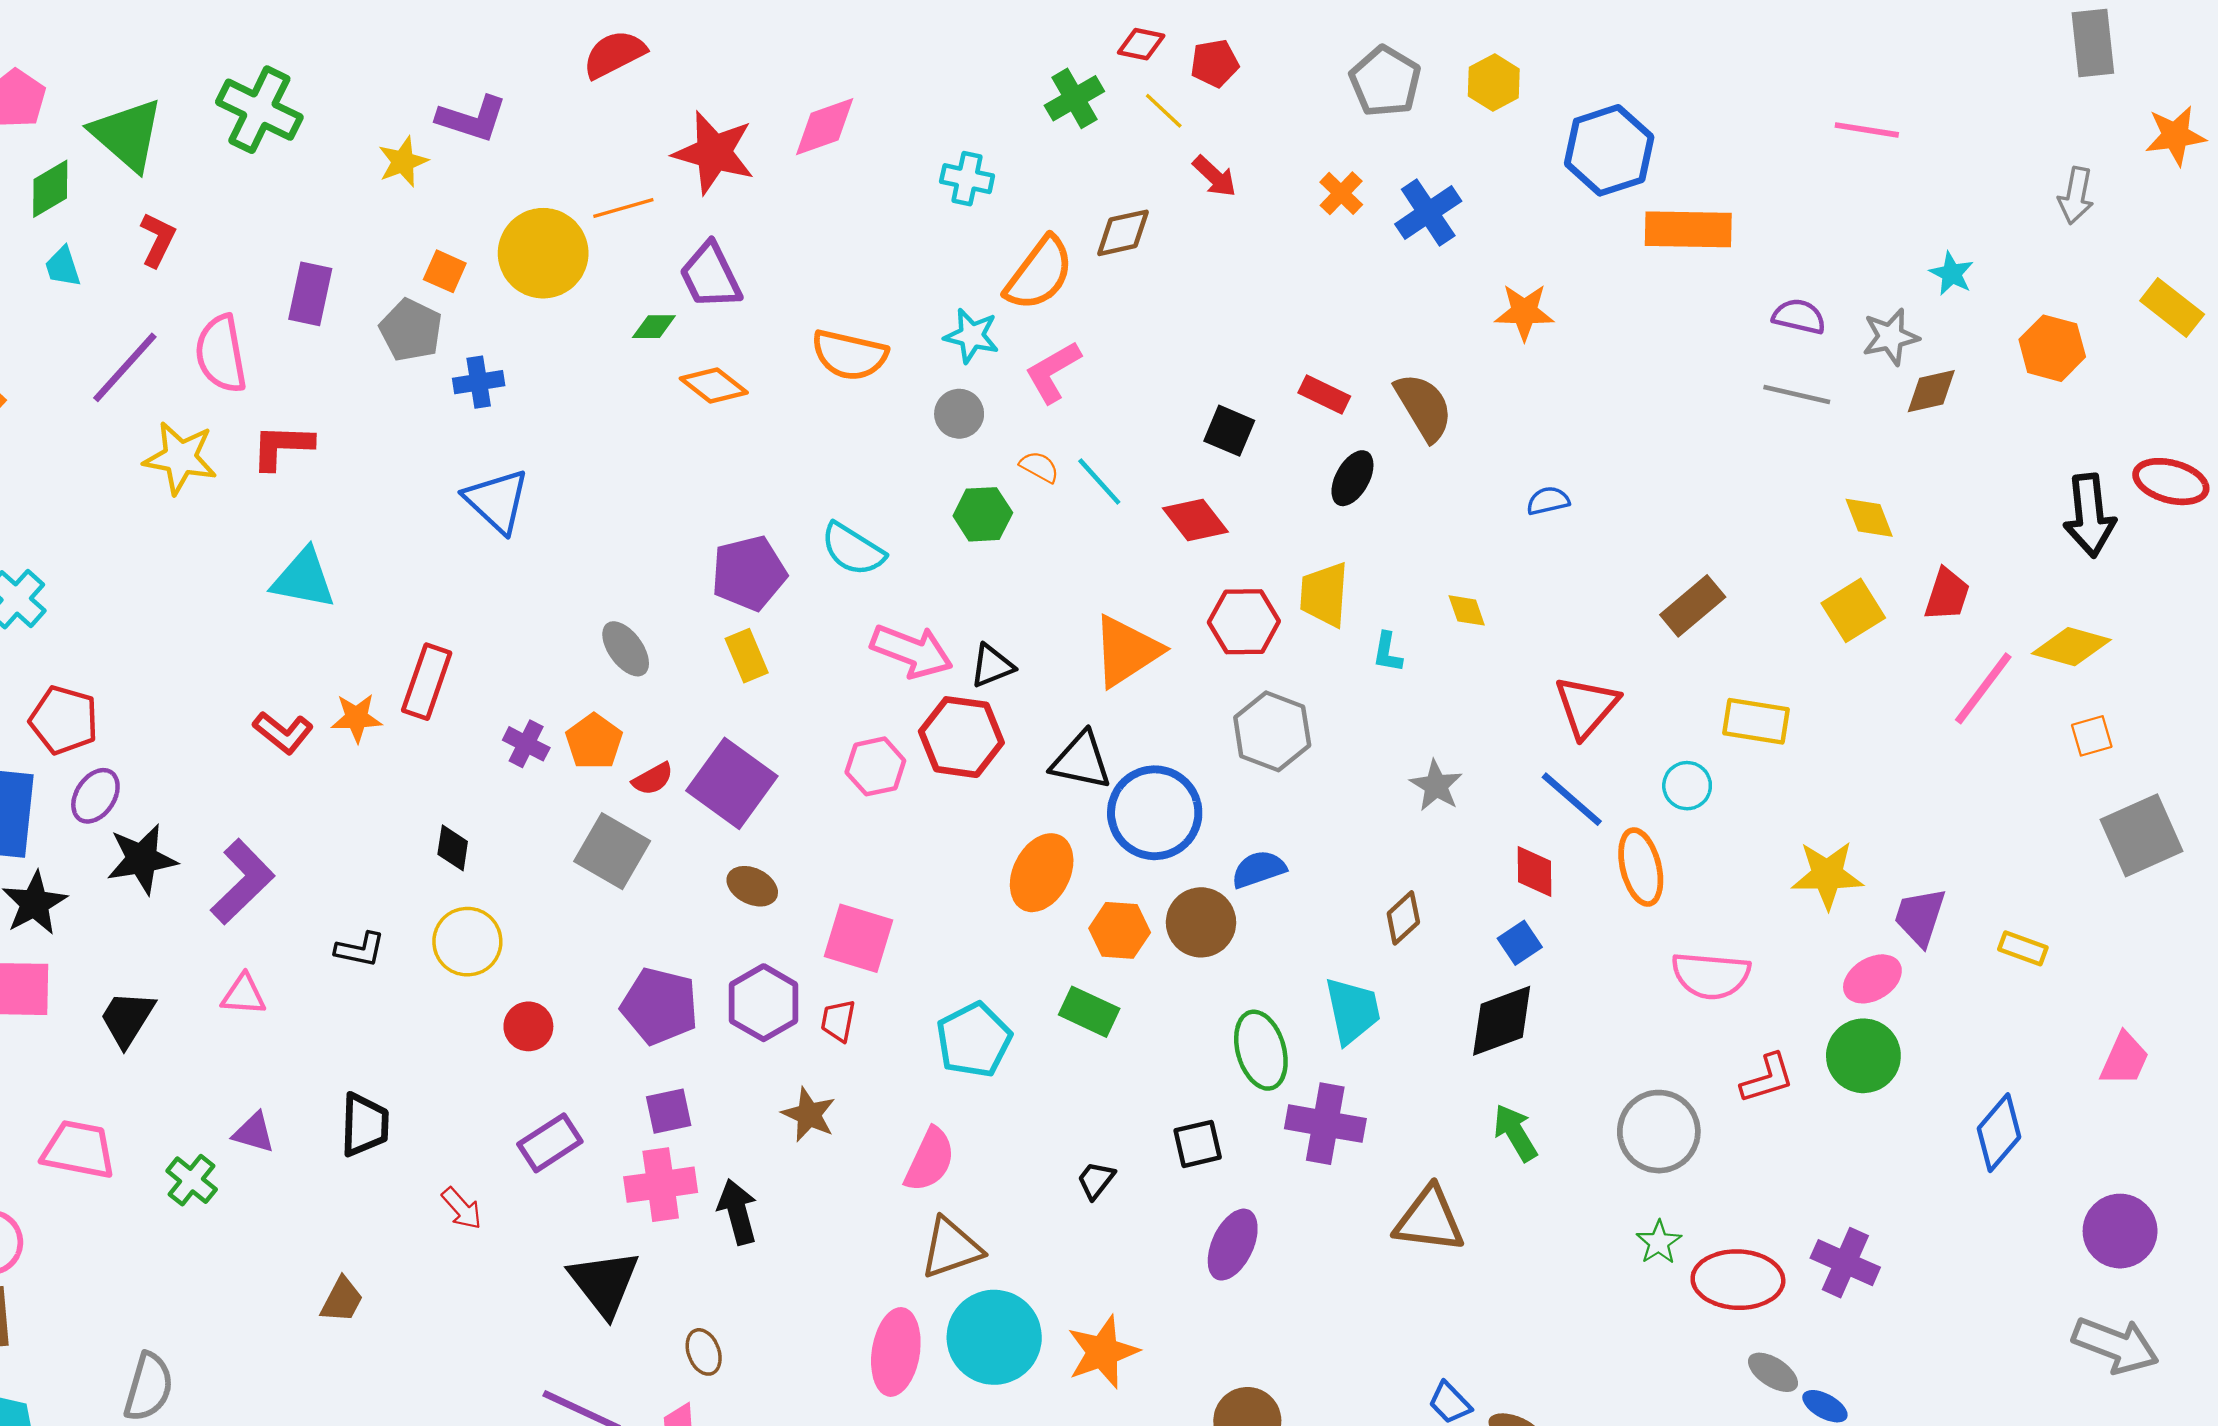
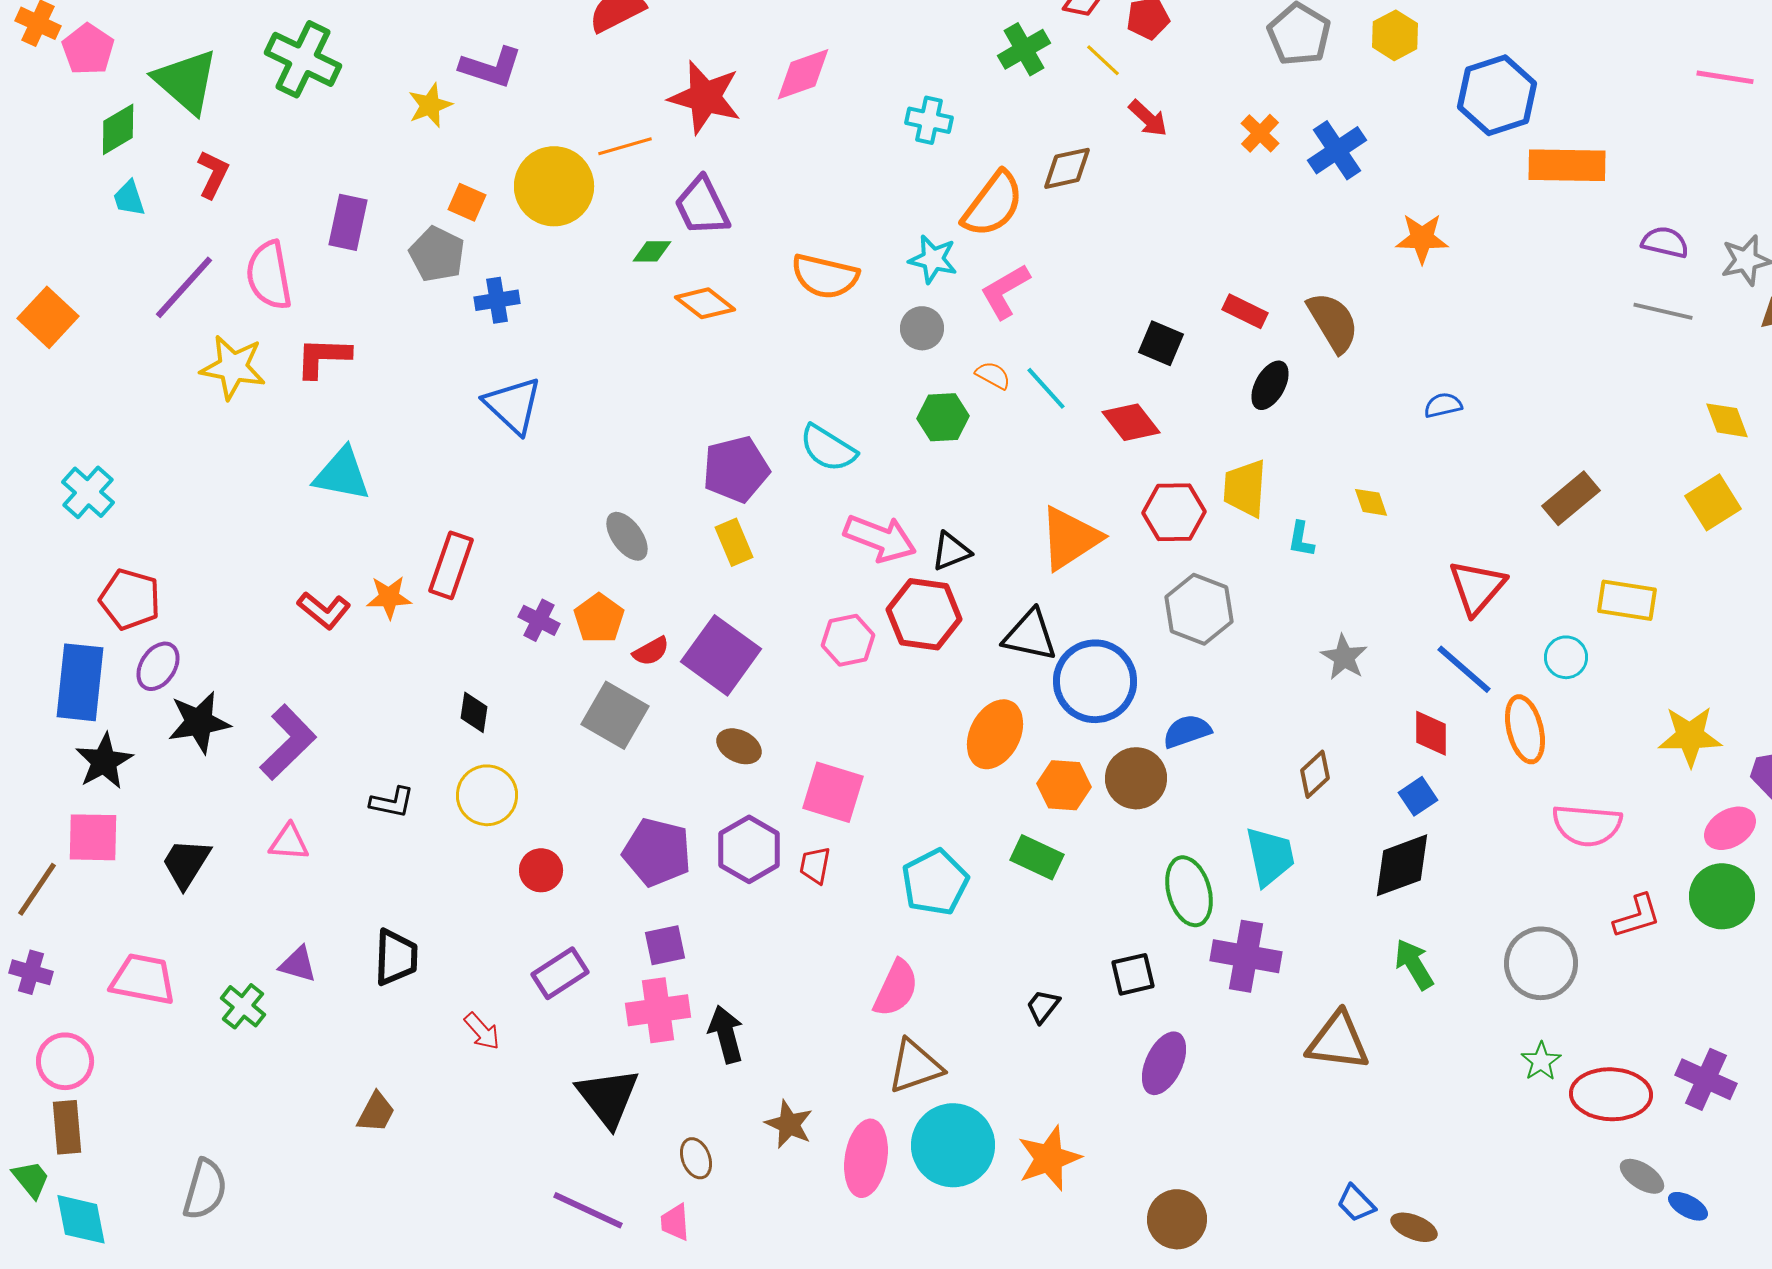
brown star: (809, 1115) -> (789, 1124), moved

